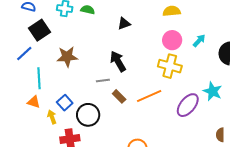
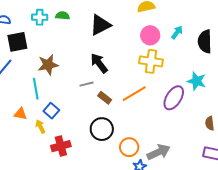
black triangle: (124, 24) -> (100, 25), size x1.6
black square: (39, 30) -> (17, 42), turned 30
cyan line: (39, 78) -> (36, 89), moved
black circle: (88, 115) -> (102, 129), moved

